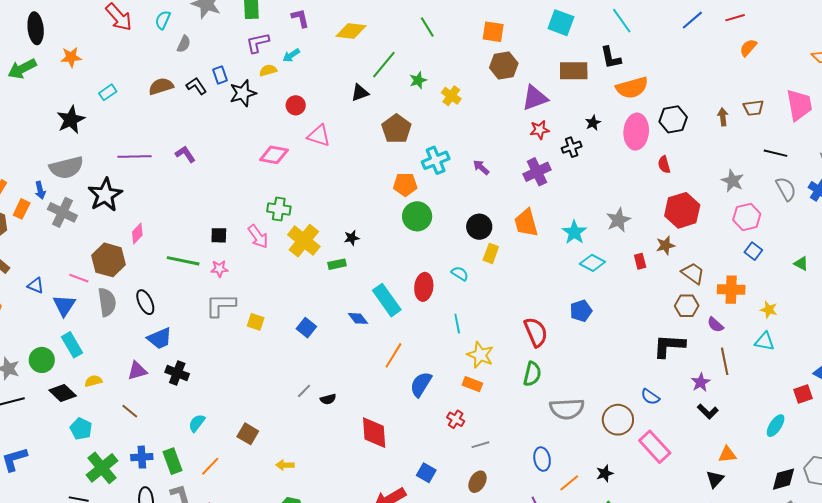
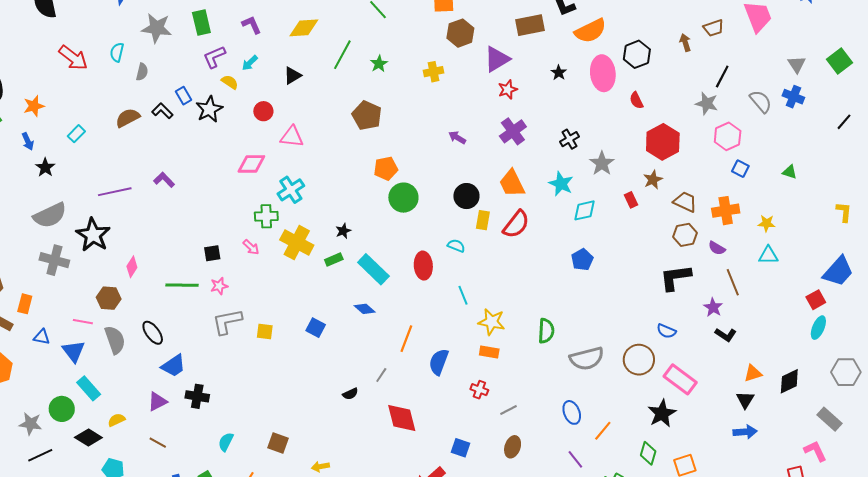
yellow semicircle: (268, 70) -> (230, 82), turned 60
black triangle: (360, 93) -> (292, 76), moved
yellow cross: (451, 96) -> (433, 72), moved, turned -36
black star: (71, 120) -> (45, 167), size x0.7
black cross: (572, 147) -> (569, 139), moved
black line: (776, 153) -> (722, 77), moved, turned -65
cyan cross: (436, 160) -> (291, 190), moved
blue arrow: (40, 190) -> (28, 141), moved
orange rectangle: (22, 209) -> (25, 304), moved
pink arrow: (258, 236) -> (251, 247), size x0.7
brown hexagon: (109, 260) -> (109, 298), size x0.7
cyan diamond: (592, 263) -> (584, 210), turned -30
cyan rectangle: (387, 300) -> (373, 269), moved
red semicircle: (536, 332) -> (516, 224), moved, turned 72
gray line: (304, 391) -> (381, 375), moved
cyan ellipse: (776, 426) -> (818, 328), moved
black star: (605, 473) -> (662, 413), moved, size x1.6
black diamond: (784, 479) -> (789, 381), moved

